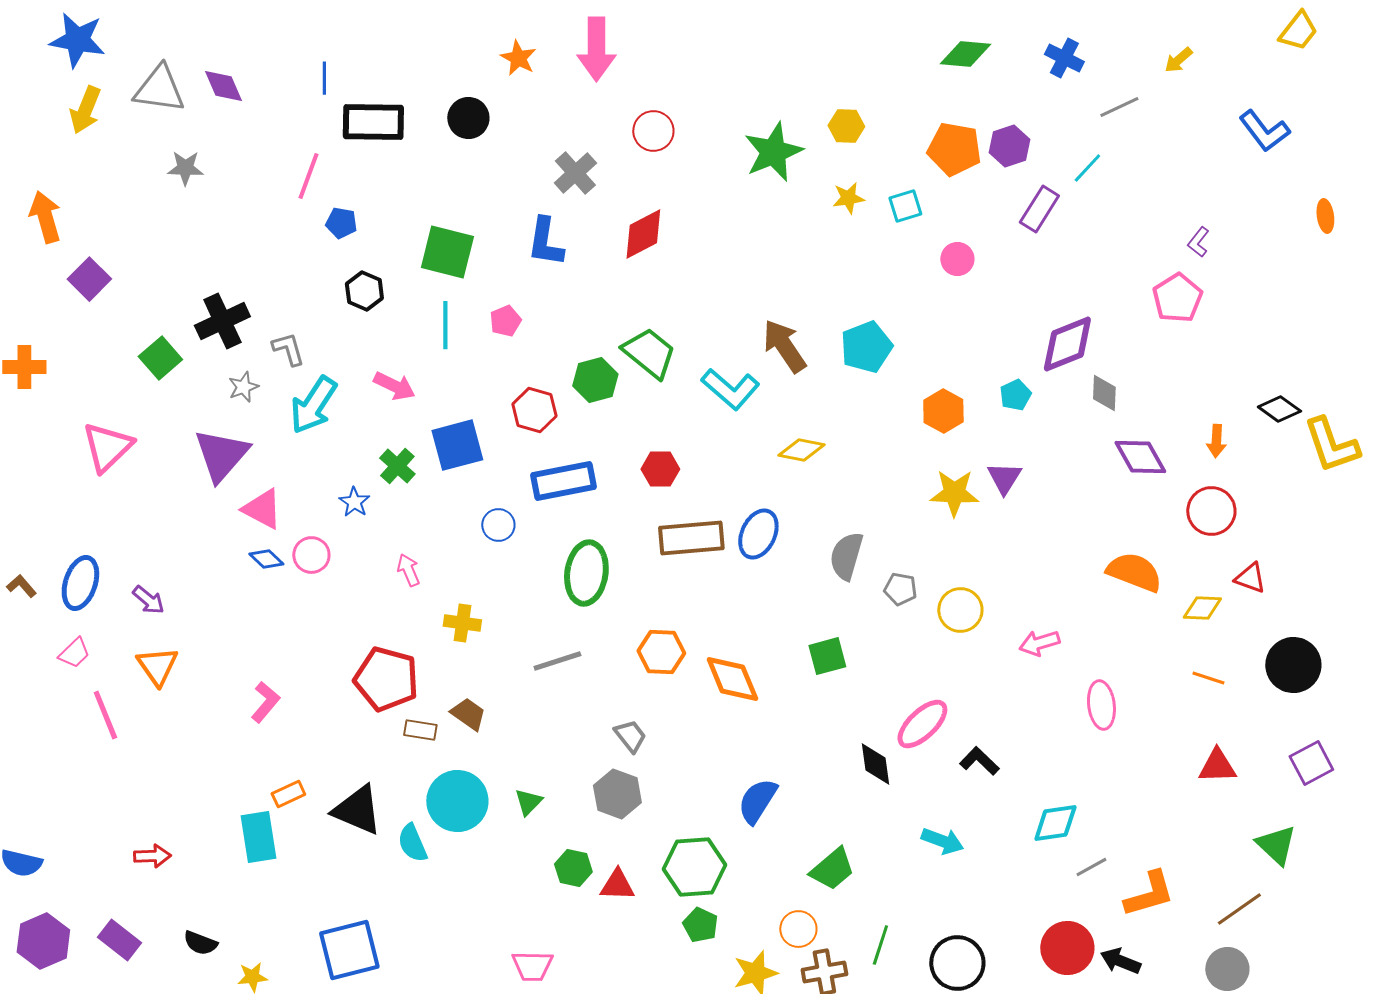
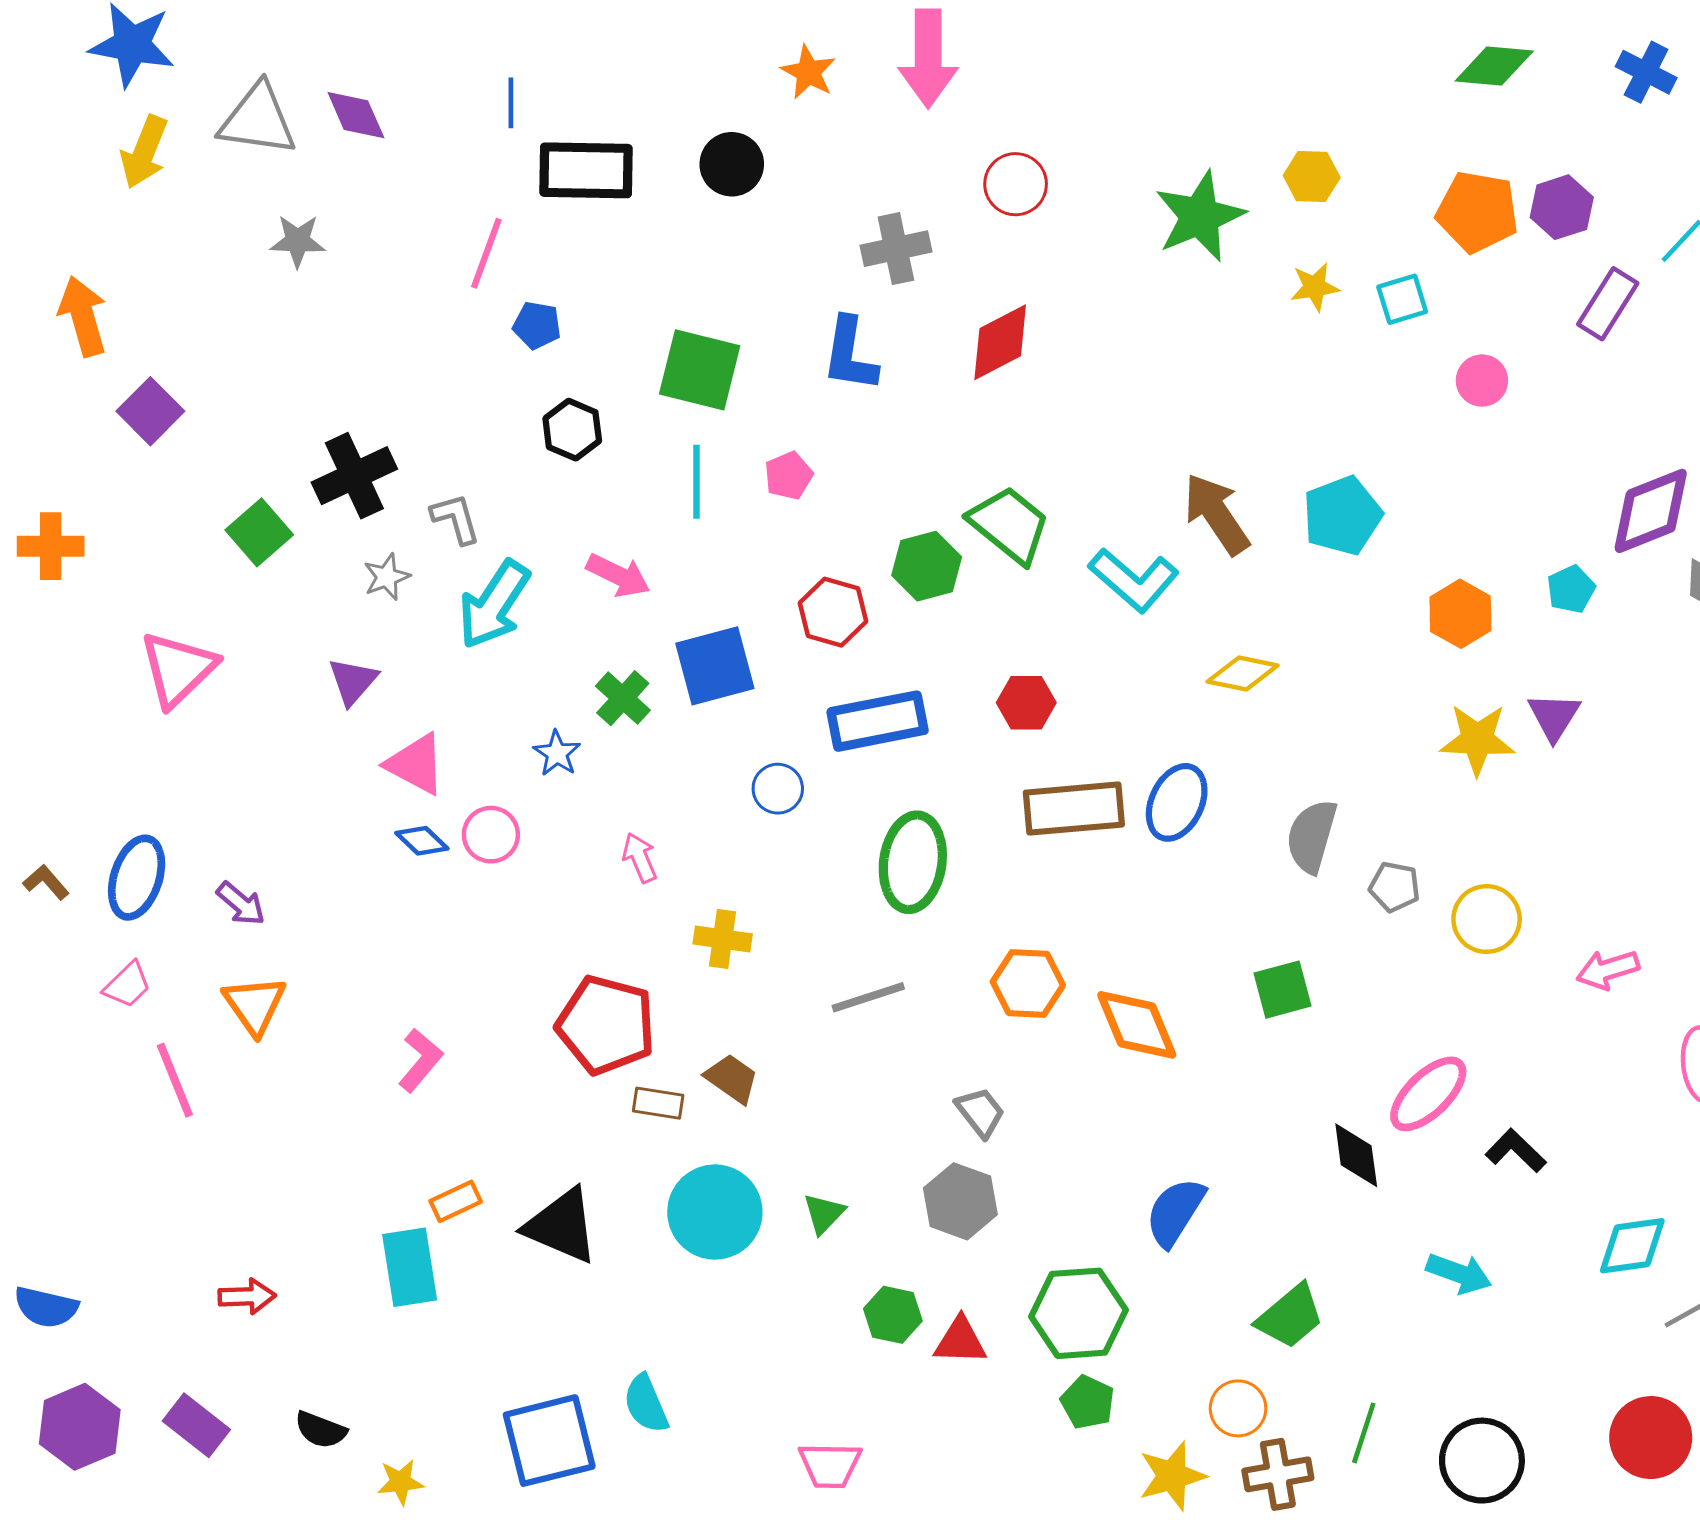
gray cross: (575, 173) -> (896, 249), turned 30
purple triangle: (221, 455) -> (353, 681), size x0.6
cyan semicircle: (412, 843) -> (646, 1404), moved

